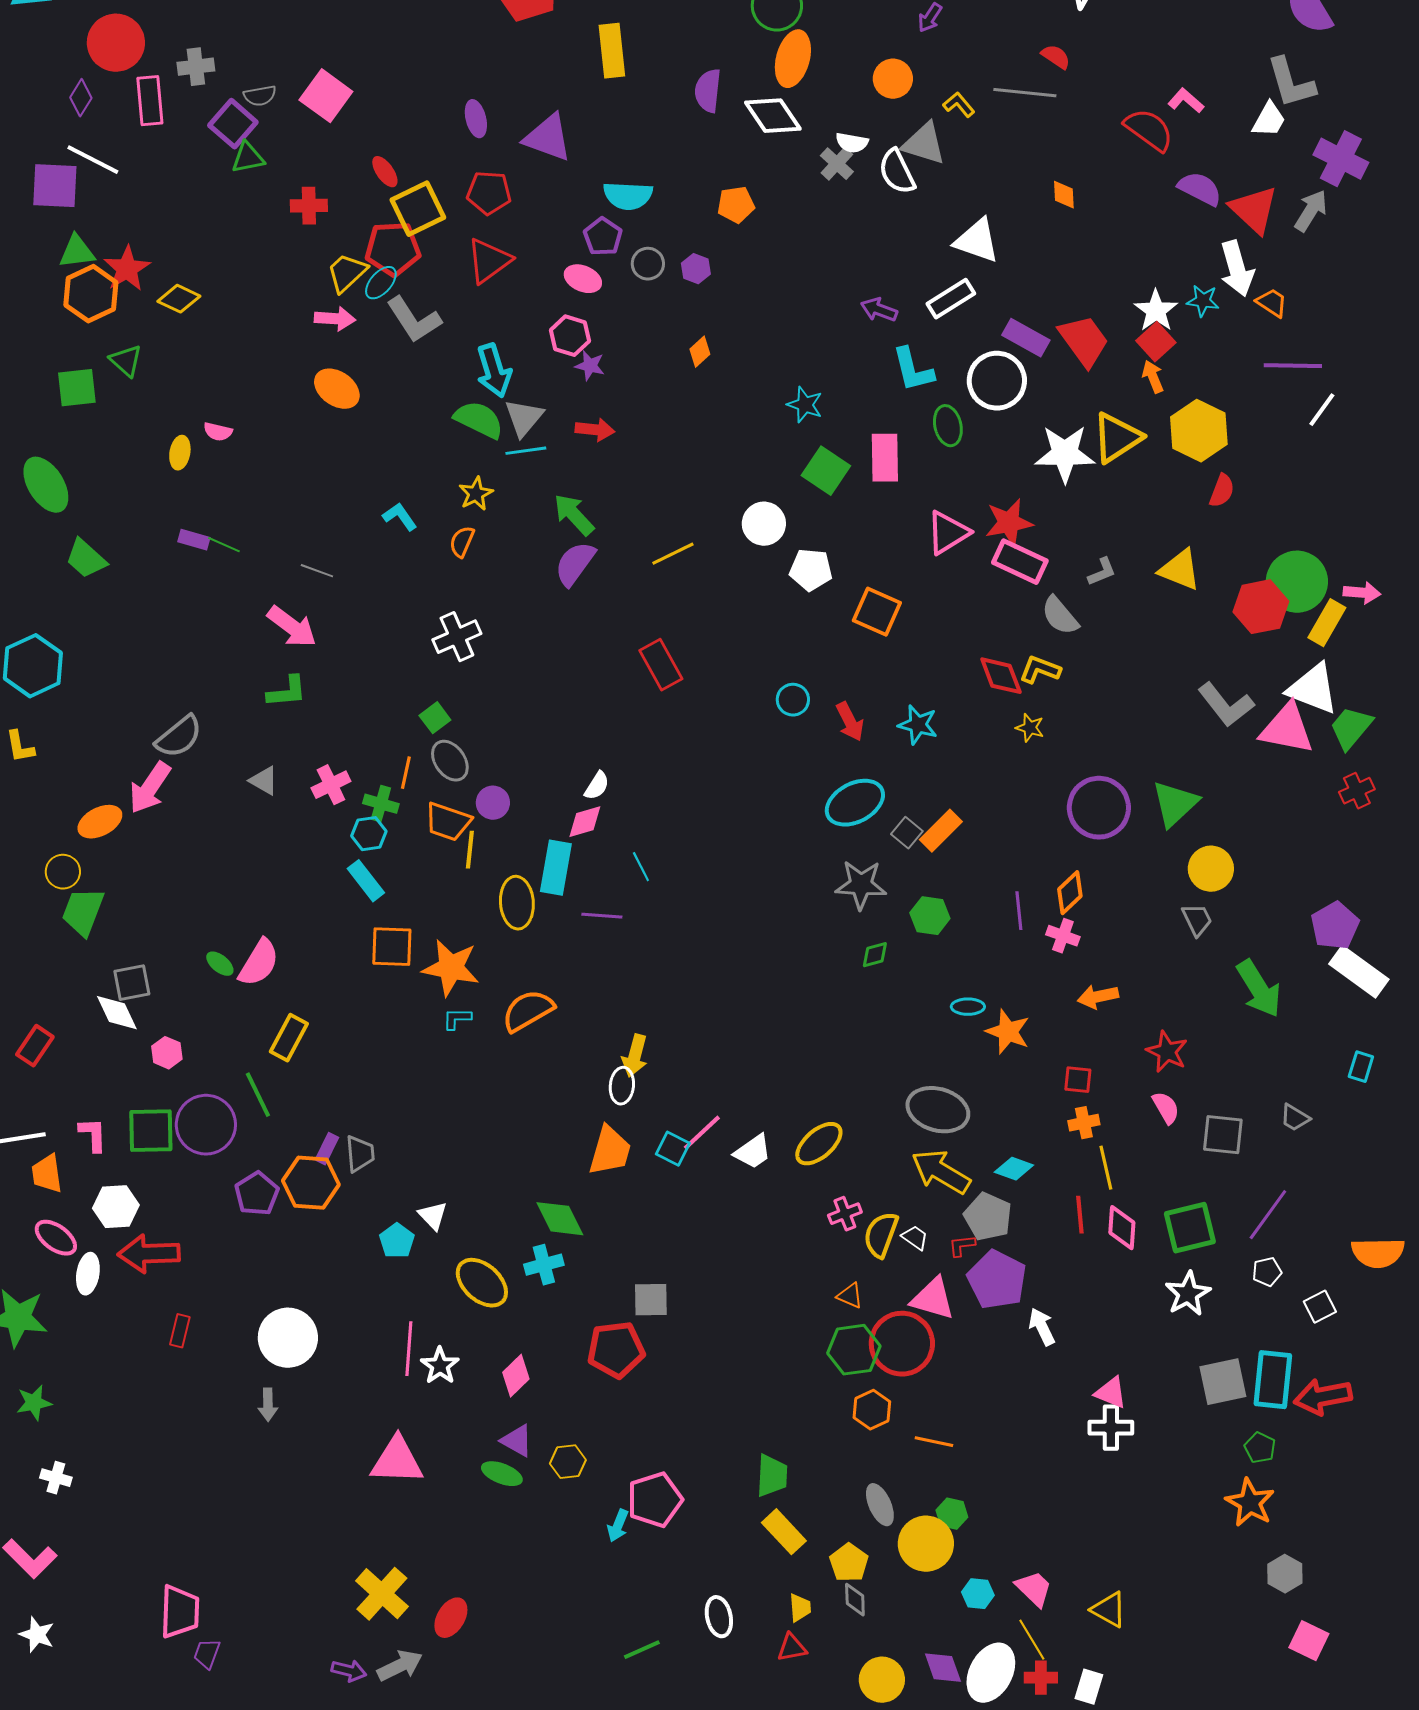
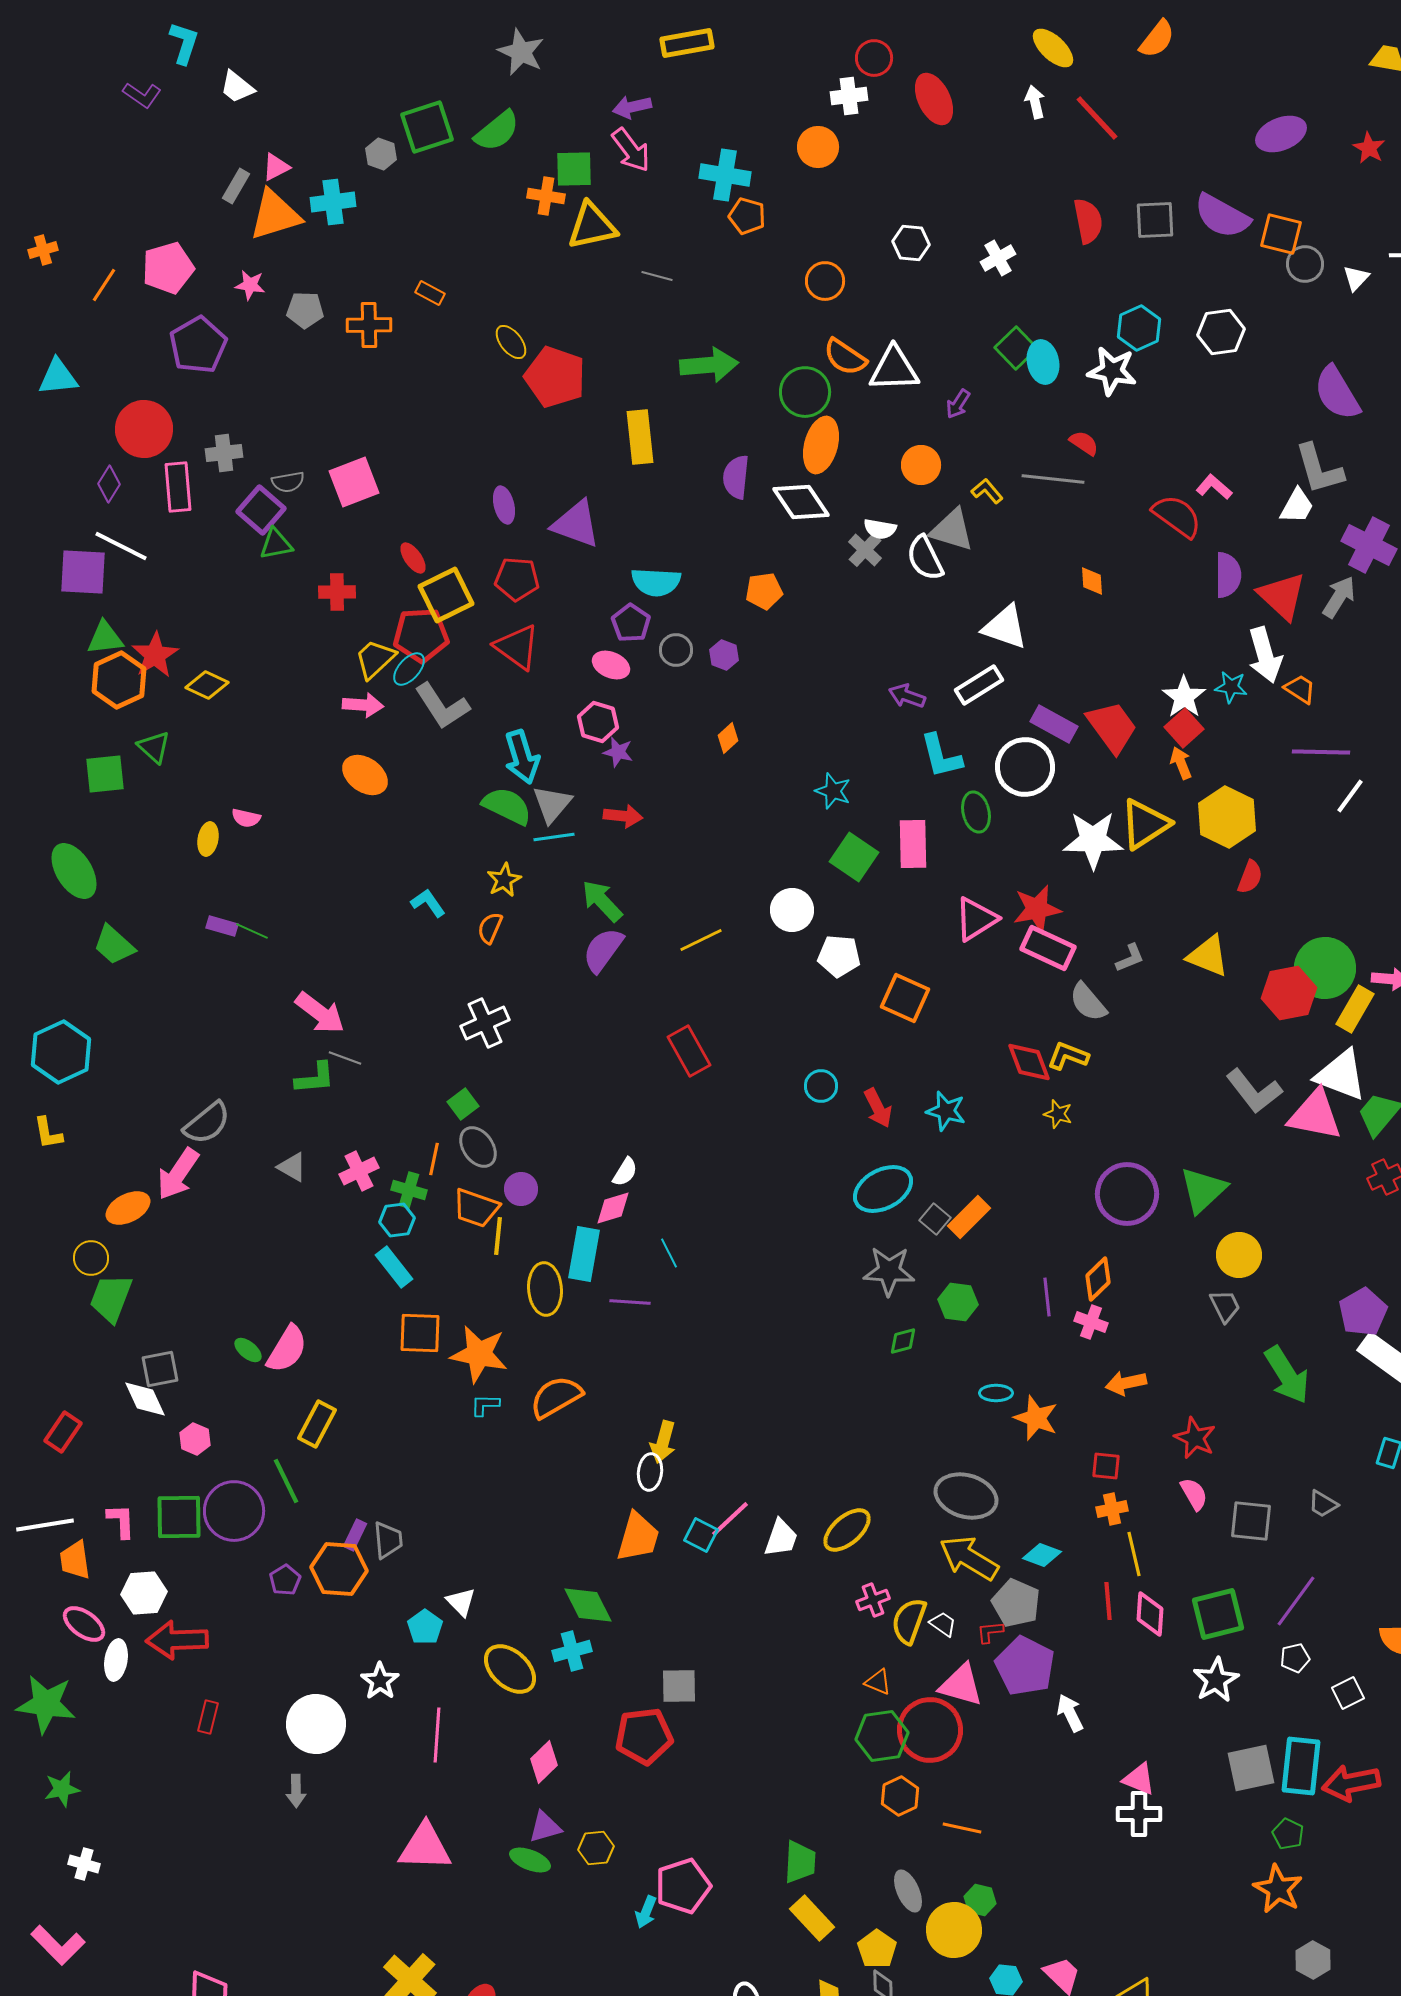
pink square: (326, 96) -> (354, 482), turned 33
purple semicircle: (1200, 189) -> (1228, 575), turned 63
red triangle: (489, 261) -> (517, 647), turned -48
gray line: (317, 571) -> (345, 1058), moved
white trapezoid: (753, 1152) -> (781, 1538), turned -36
purple pentagon: (257, 1194) -> (285, 1580), size x0.7
white star: (440, 1366) -> (380, 1681), moved
purple triangle: (517, 1441) -> (545, 1827), turned -45

